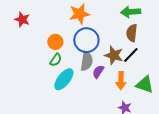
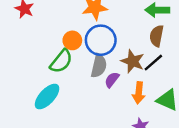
orange circle: (55, 42) -> (72, 40), moved
green semicircle: (56, 60) -> (61, 61), size x1.5
cyan ellipse: (64, 79) -> (47, 97), moved

